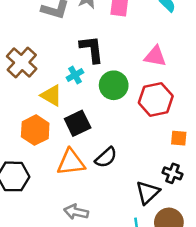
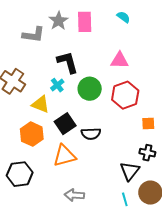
black semicircle: (106, 157) -> (91, 134), moved, turned 48

